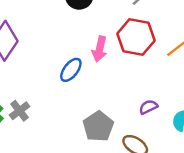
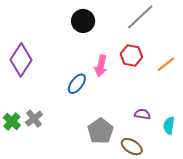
red hexagon: (136, 37) -> (131, 55), size x0.7
purple semicircle: (148, 107) -> (142, 114), turned 35

